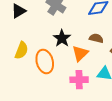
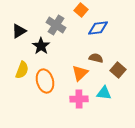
black star: (62, 38) -> (41, 46), moved

